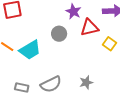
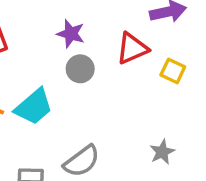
purple star: (73, 12) -> (71, 34), moved
gray star: (86, 82) -> (162, 152), moved

